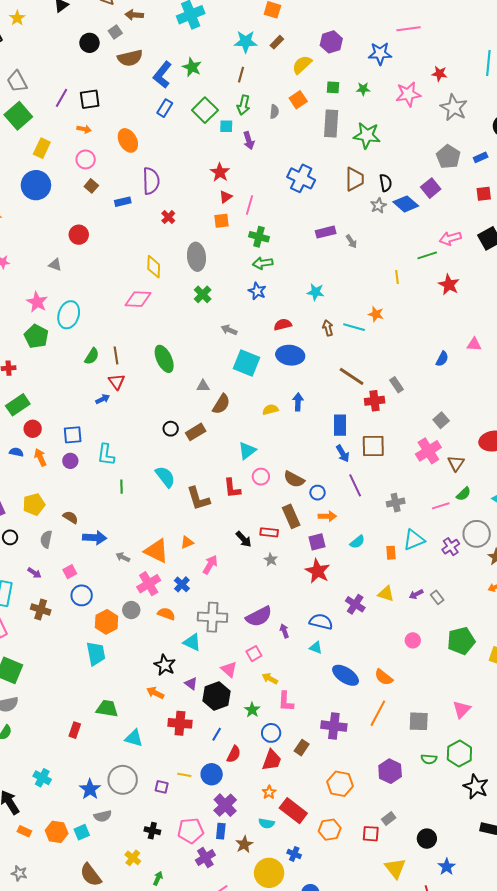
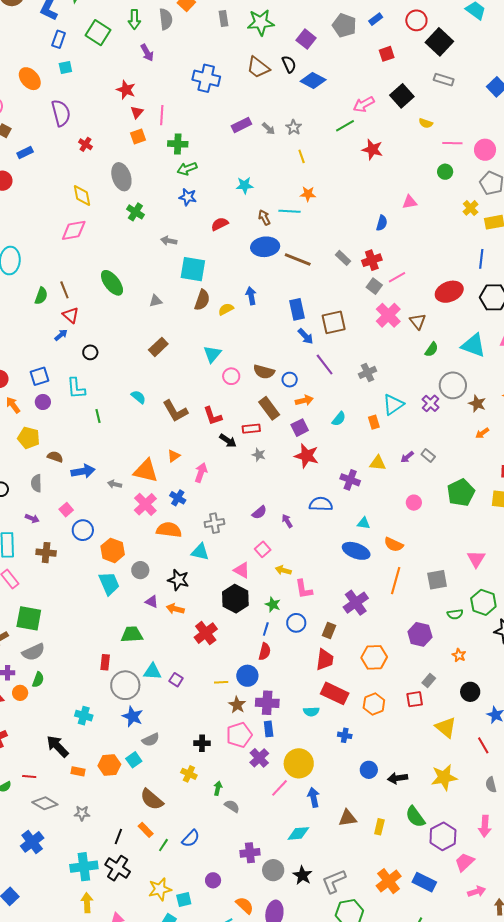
gray semicircle: (274, 112) -> (166, 19), size x1.5
gray rectangle: (331, 124) -> (223, 19), size x0.6
cyan square: (226, 126) -> (65, 68), moved
brown trapezoid: (355, 179) -> (258, 67), turned 140
purple square: (431, 188) -> (306, 39), moved
blue rectangle: (123, 202) -> (25, 152), moved
gray star: (378, 206) -> (294, 127), moved
yellow line: (397, 277) -> (302, 156), moved
blue ellipse: (290, 355) -> (265, 247), moved
red cross: (375, 401) -> (372, 260), moved
brown semicircle: (221, 404) -> (202, 300), moved
gray square: (441, 420) -> (374, 286), moved
black circle: (171, 429) -> (90, 352), moved
cyan semicircle: (165, 477) -> (138, 397), size x0.7
red L-shape: (232, 488) -> (213, 416), moved
yellow pentagon: (34, 504) -> (29, 438), moved, turned -30
pink line: (441, 506) -> (397, 277), moved
gray circle: (131, 610) -> (140, 570), moved
orange semicircle: (166, 614) -> (169, 530), size x1.4
purple semicircle: (259, 616) -> (259, 512), size x0.6
gray cross: (212, 617) -> (214, 523), size x0.7
cyan triangle: (316, 648) -> (364, 523), moved
purple triangle: (191, 684) -> (152, 602), moved
red cross: (180, 723) -> (206, 633), turned -30
purple cross: (334, 726) -> (356, 603), turned -30
blue line: (217, 734) -> (266, 629), moved
cyan triangle: (134, 738) -> (152, 672), moved
red trapezoid: (272, 760) -> (325, 660), moved
gray circle: (123, 780) -> (125, 685), moved
purple square: (162, 787) -> (176, 680), moved, turned 32
orange star: (269, 792) -> (459, 655), moved
purple cross: (225, 805) -> (267, 703), turned -30
brown star: (244, 844) -> (237, 705), moved
yellow circle: (269, 873) -> (299, 763), moved

